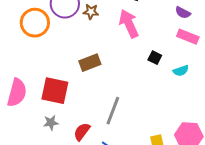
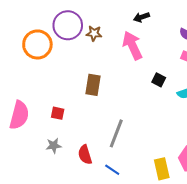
brown rectangle: (90, 63) -> (93, 85), turned -60
red square: (55, 91) -> (58, 113), size x0.5
red semicircle: (82, 132) -> (85, 155), turned -54

